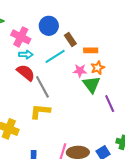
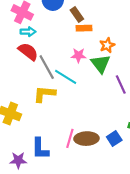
orange rectangle: (91, 50) -> (84, 28), moved
cyan line: (55, 56) -> (66, 77), moved, turned 65
pink star: (80, 71) -> (78, 55), moved

